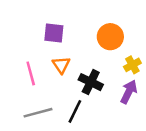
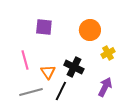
orange triangle: (61, 65) -> (48, 72), moved
purple arrow: (129, 92) -> (105, 87), moved

